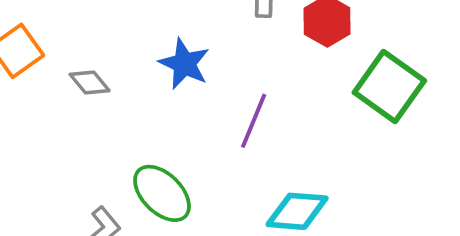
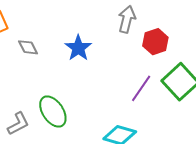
purple line: (254, 121) -> (141, 88), moved

